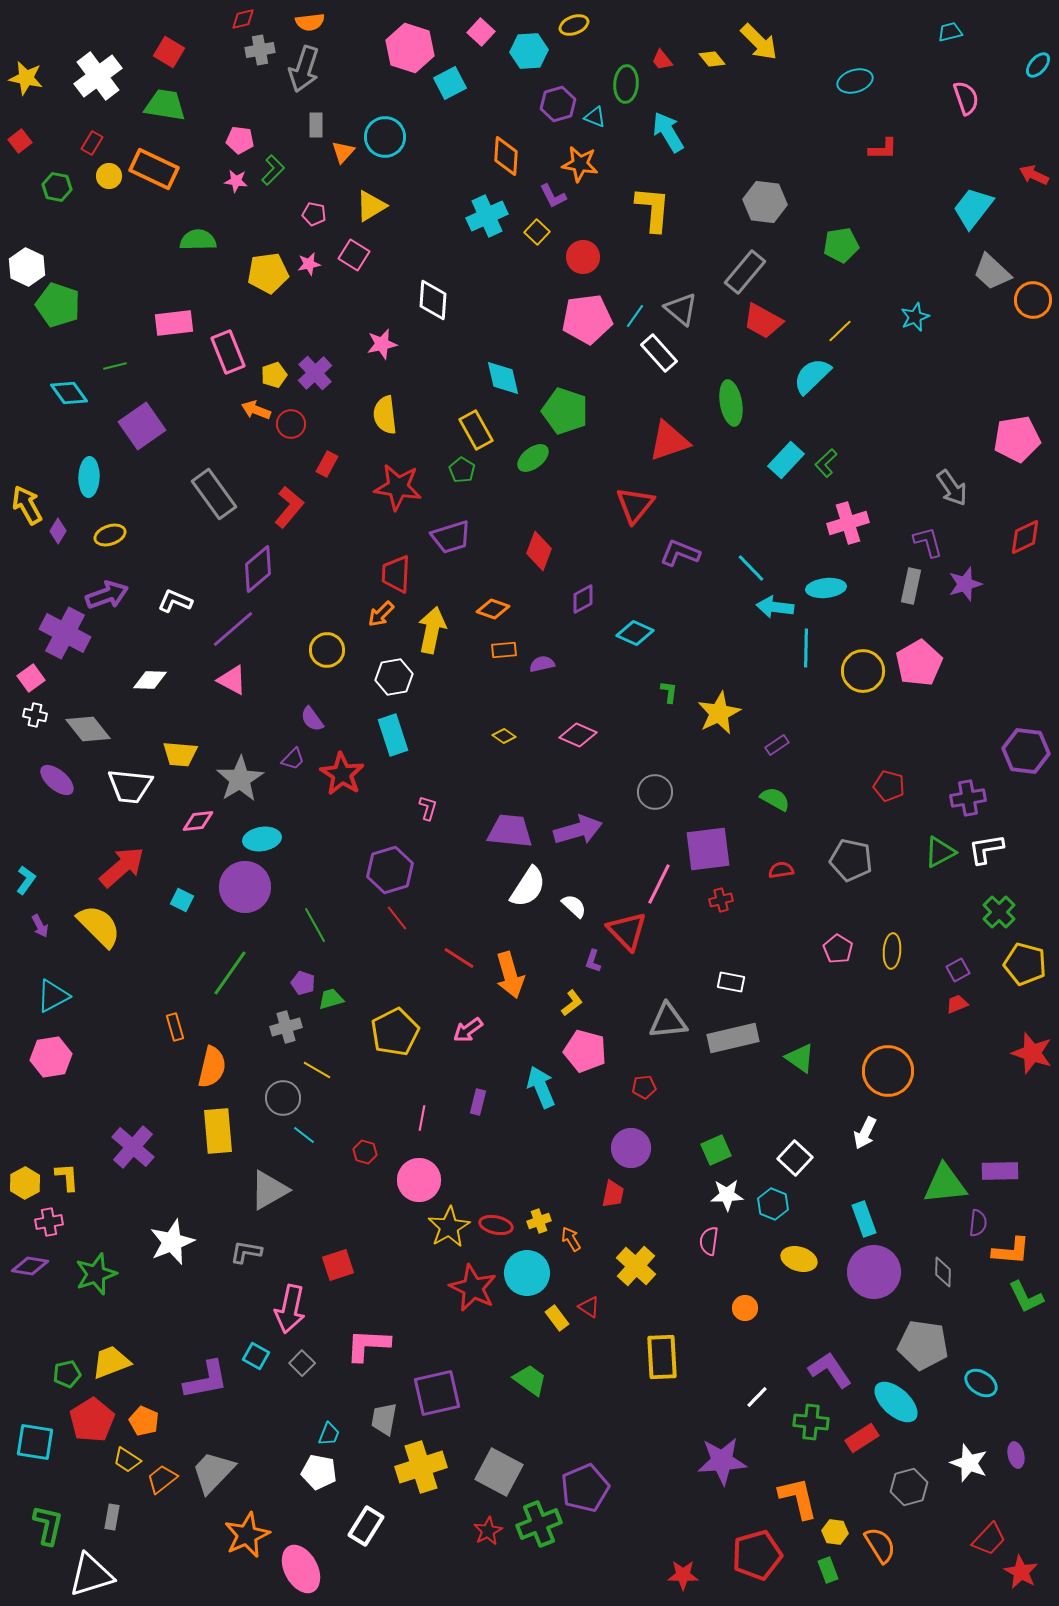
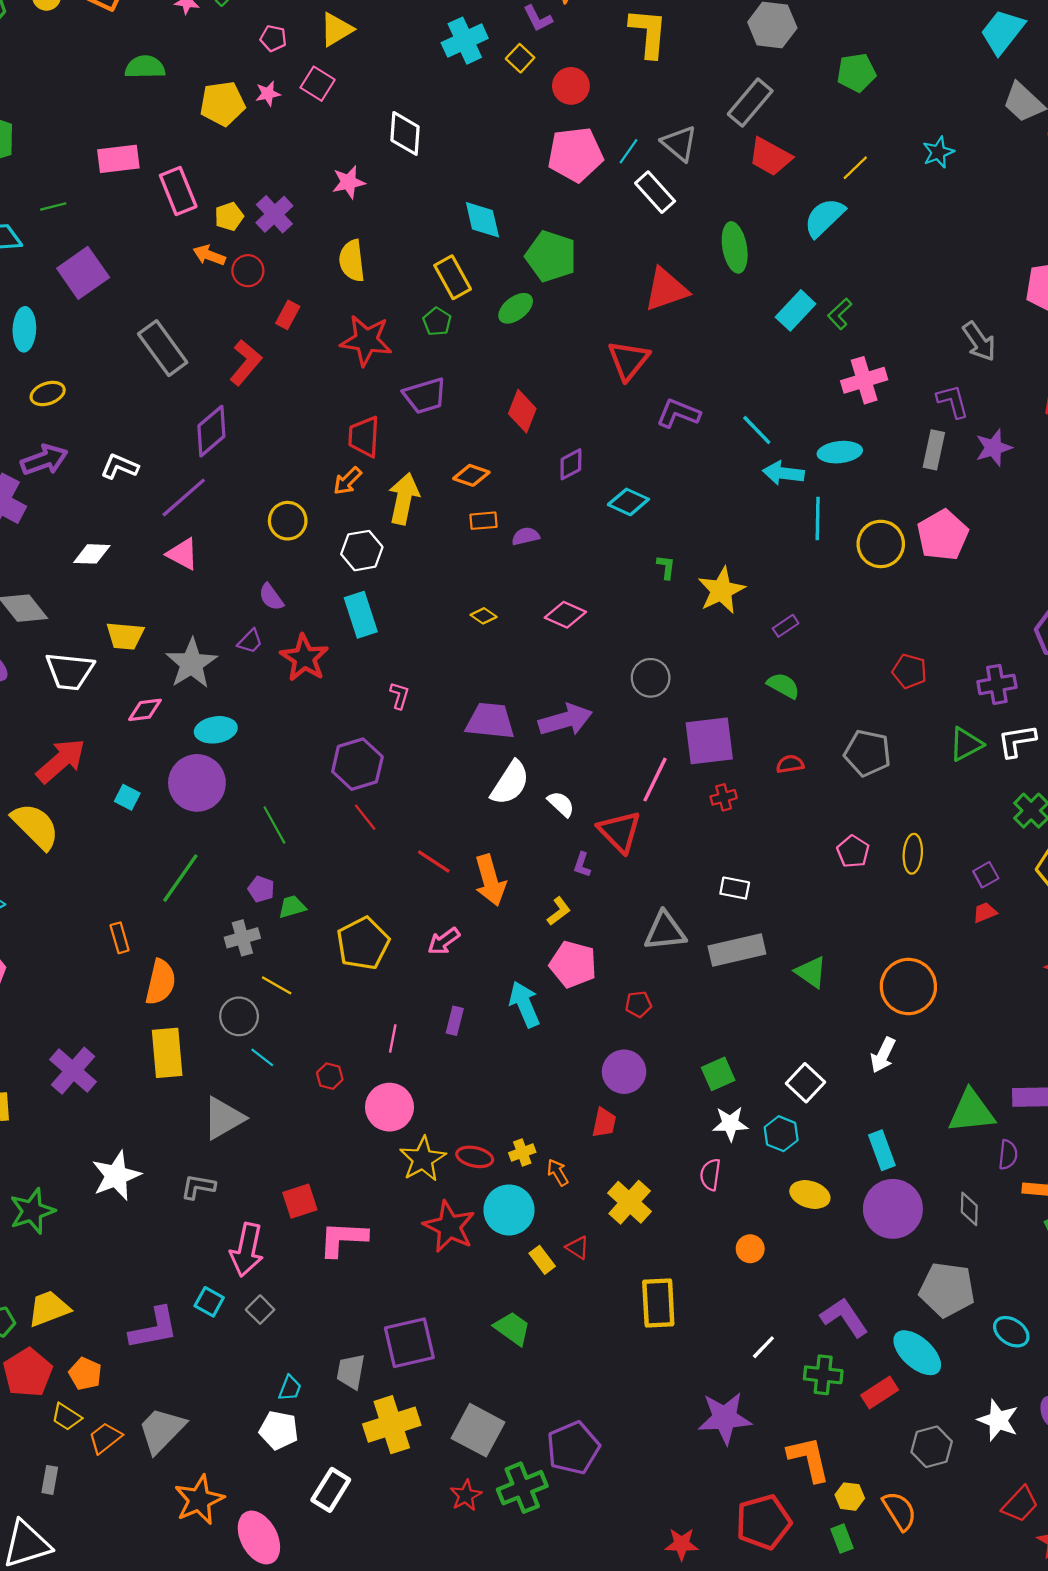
pink L-shape: (368, 1345) -> (343, 1239), moved

